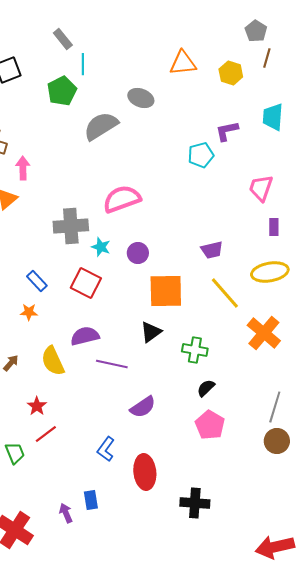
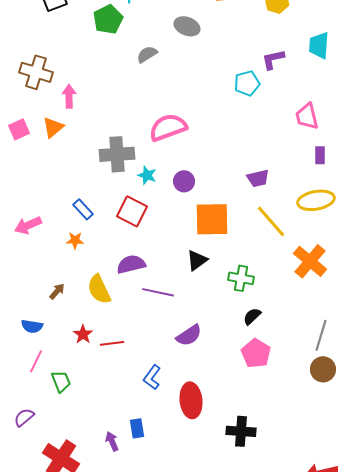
gray semicircle: (101, 126) -> (147, 54), size x0.6
pink trapezoid: (261, 188) -> (307, 116), turned -32
red line: (46, 434) -> (112, 343), moved, turned 30

